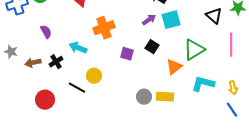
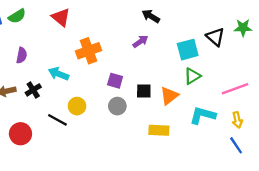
cyan square: (171, 20) -> (188, 50), moved
purple semicircle: (46, 32) -> (22, 55), turned 40
pink line: (231, 45) -> (235, 89), moved, turned 70
black square: (152, 47) -> (144, 91), moved, turned -32
green triangle: (194, 50) -> (192, 76), size x0.7
gray circle: (144, 97) -> (117, 106), moved

